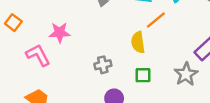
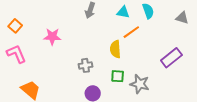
pink L-shape: (38, 55) -> (16, 54), moved
gray star: (186, 74) -> (140, 84), moved, turned -30

